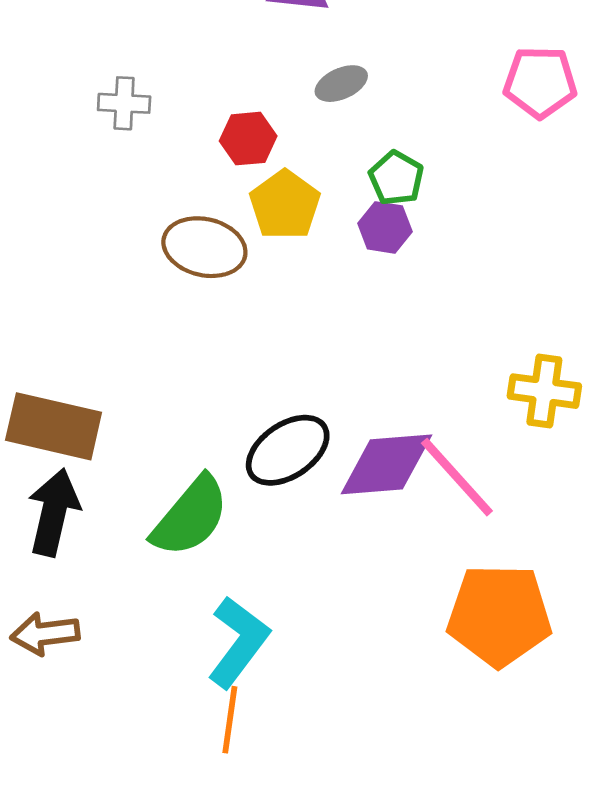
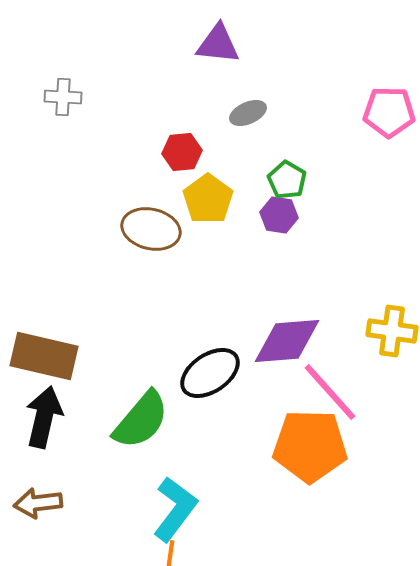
gray cross: (124, 103) -> (63, 97), moved
purple diamond: (386, 464) -> (287, 341), moved
orange pentagon: (499, 615) -> (310, 446), moved

